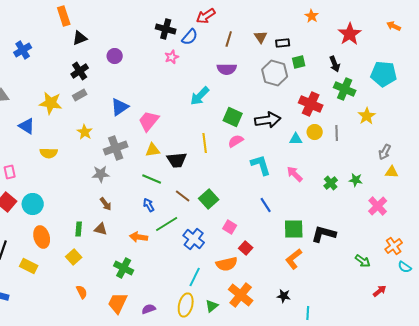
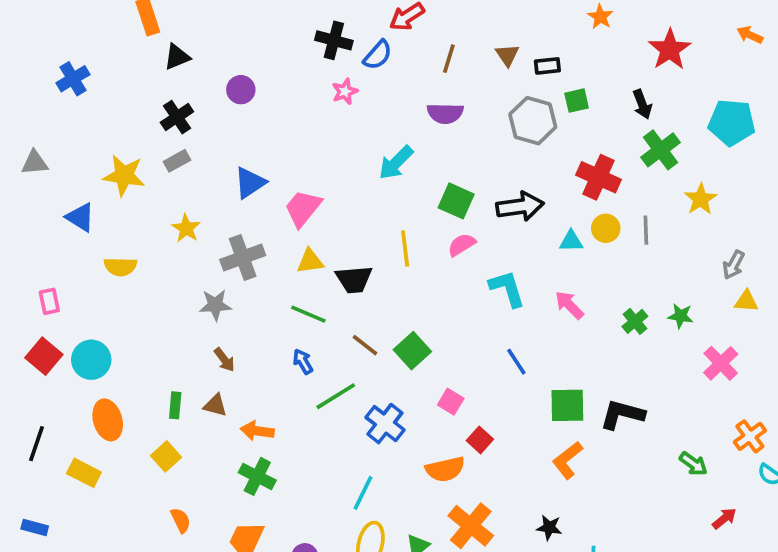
green cross: (345, 89) -> (661, 150), turned 30
orange arrow: (139, 237) -> (257, 431), moved
cyan line: (195, 277) -> (363, 493), moved

